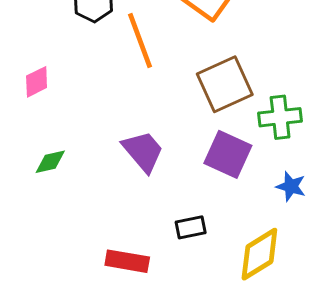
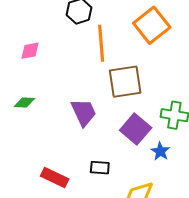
brown square: (225, 84) -> (125, 82), moved
blue star: (291, 186) -> (160, 151), moved

